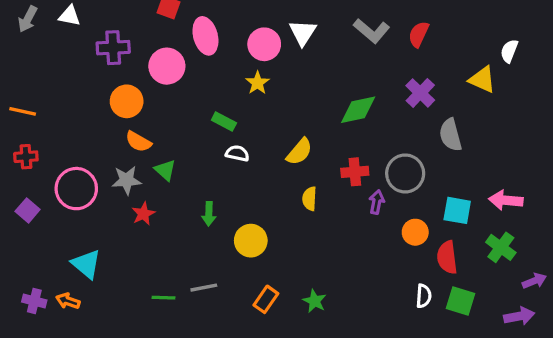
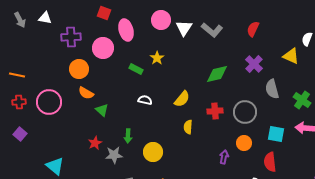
gray arrow: (28, 19) -> (20, 20), turned -56
gray L-shape: (372, 31) -> (212, 30), moved
pink circle: (264, 44) -> (161, 20), moved
green rectangle: (224, 121) -> (136, 69), moved
gray star: (127, 180) -> (114, 155), moved
pink circle: (76, 189) -> (49, 102), moved
purple arrow: (377, 202) -> (224, 157), moved
red star: (143, 214) -> (95, 143), moved
orange circle: (415, 232) -> (244, 143), moved
green cross: (501, 247) -> (302, 100), moved

